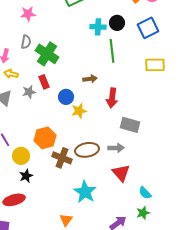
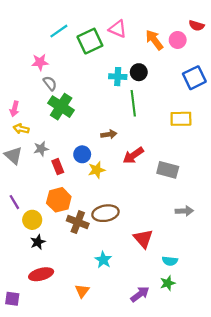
blue square: (148, 28) -> (194, 78), moved
gray semicircle: (26, 42) -> (50, 83), moved, turned -48
red rectangle: (44, 82) -> (58, 167), moved
red arrow: (112, 98) -> (133, 155), turned 48
gray rectangle: (130, 125) -> (168, 170), moved
gray arrow: (116, 148) -> (184, 211), moved
cyan star: (85, 192) -> (103, 260), size x0.7
cyan semicircle: (145, 193) -> (170, 261), turned -40
red ellipse: (14, 200) -> (41, 274), moved

